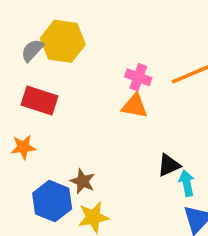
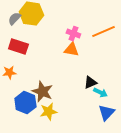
brown star: (83, 181) -> (42, 92), size x1.5
cyan arrow: (187, 183) -> (100, 93), turned 128

